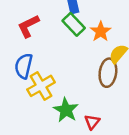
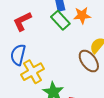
orange star: (101, 32) -> (82, 15), moved, turned 30
brown ellipse: (108, 73) -> (89, 61), turned -45

